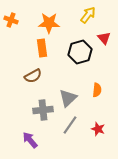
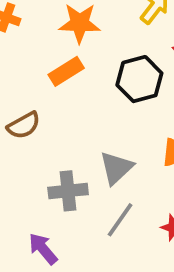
orange rectangle: (42, 48) -> (66, 71), turned 66
brown semicircle: (33, 76) -> (24, 125), moved

